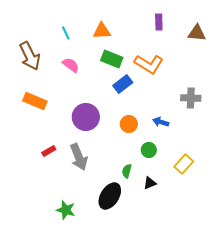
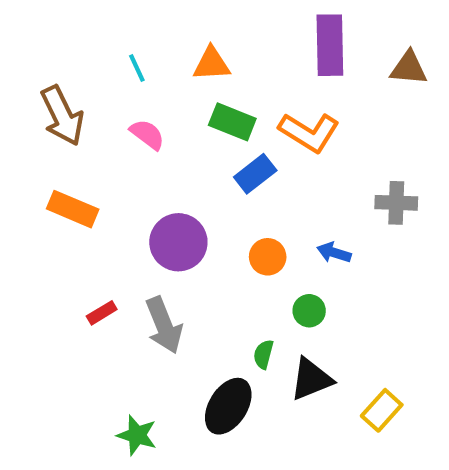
purple rectangle: (159, 22) -> (330, 45), size x1.8
yellow rectangle: (184, 164) -> (382, 410), moved
black triangle: (150, 183) -> (311, 379), size x1.6

